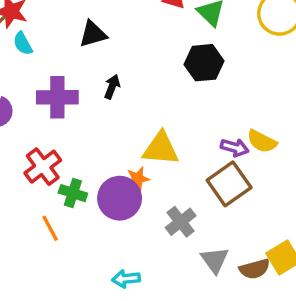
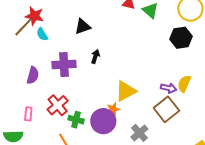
black hexagon: (204, 63) -> (181, 38), moved
yellow semicircle: (262, 141) -> (184, 84), turned 90
yellow triangle: (161, 149) -> (126, 91), turned -30

